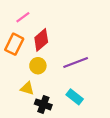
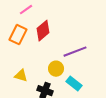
yellow circle: (38, 66) -> (56, 69), moved
yellow triangle: (27, 88) -> (21, 76), moved

